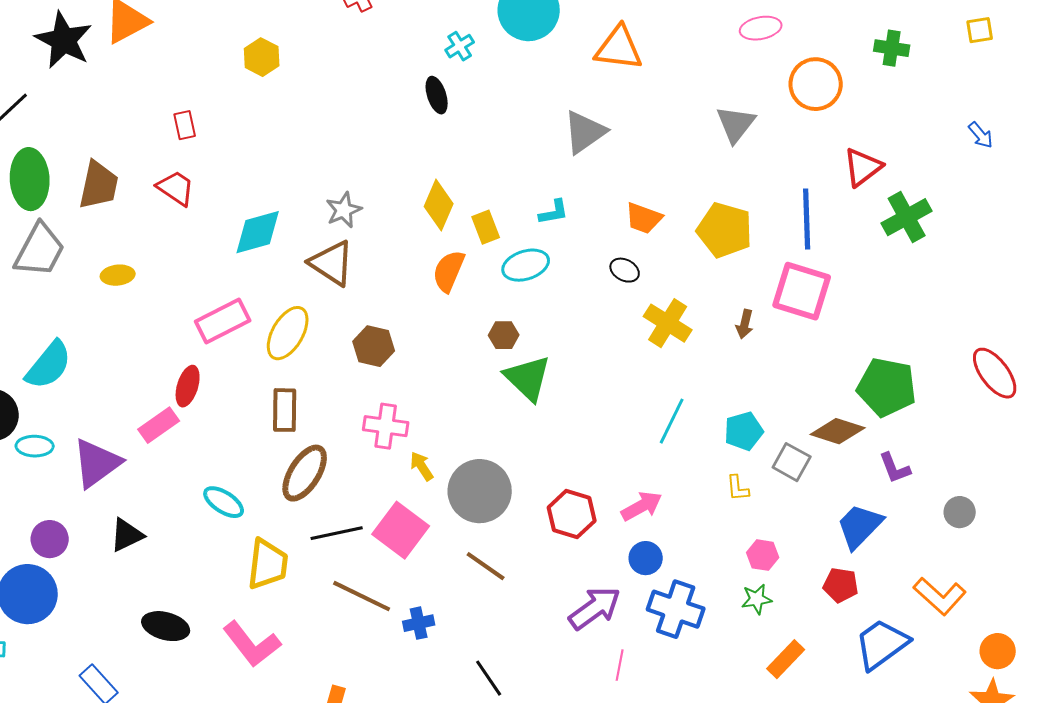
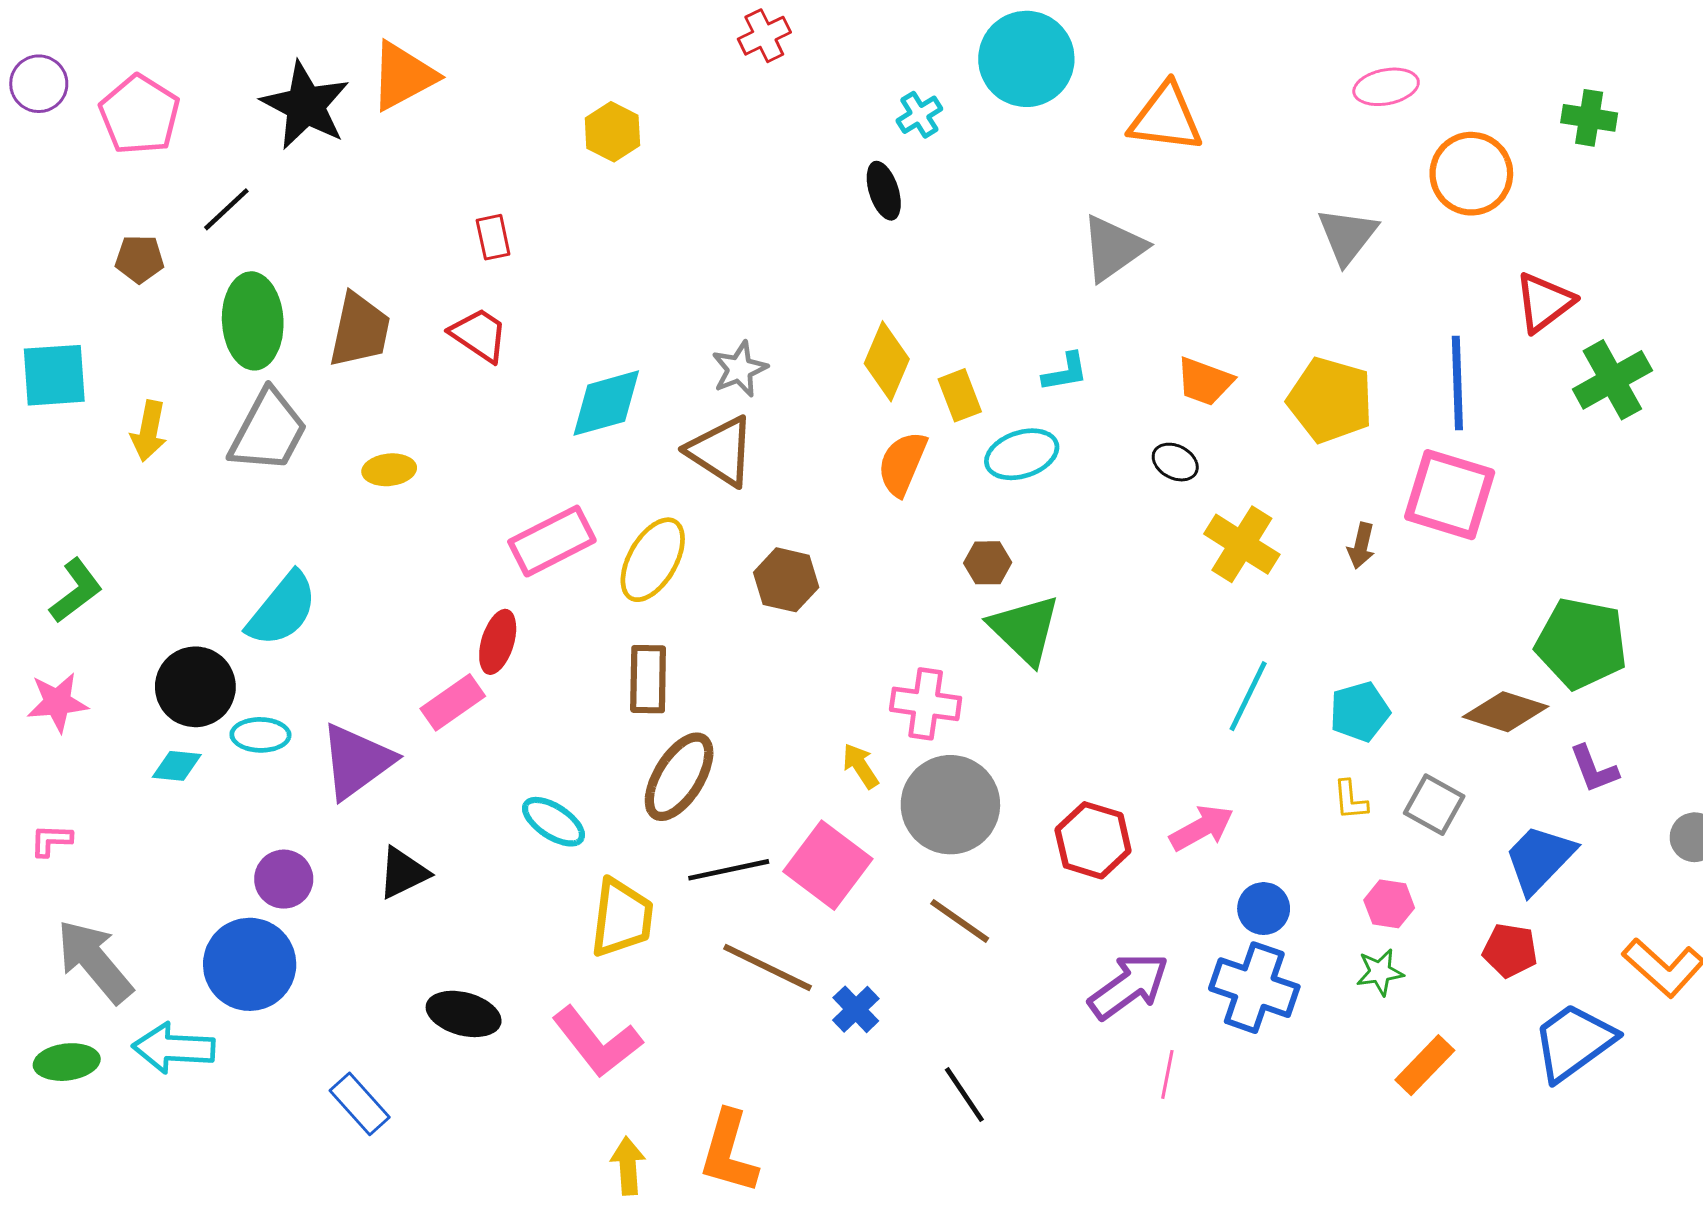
pink cross: (386, 426) -> (926, 704), moved
gray square: (792, 462) -> (1434, 805), moved
blue circle: (646, 558) -> (1264, 909), moved
blue cross: (419, 623) -> (856, 1009), turned -32

